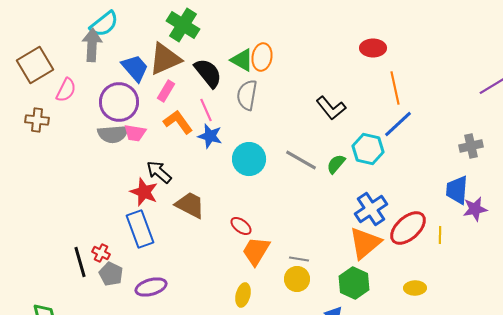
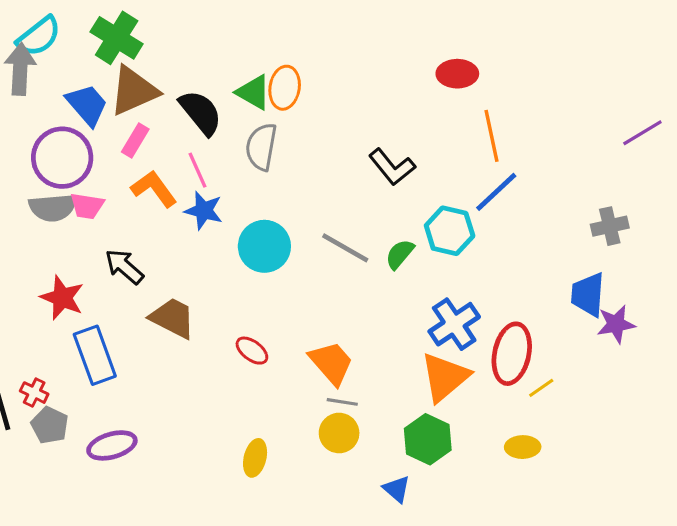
green cross: (183, 25) -> (117, 38), moved
red star: (144, 192) -> (62, 298), moved
red ellipse: (408, 228) -> (512, 354), turned -36
yellow line: (440, 235) -> (541, 388), moved, turned 54
orange trapezoid: (256, 251) -> (331, 363), moved, turned 108

